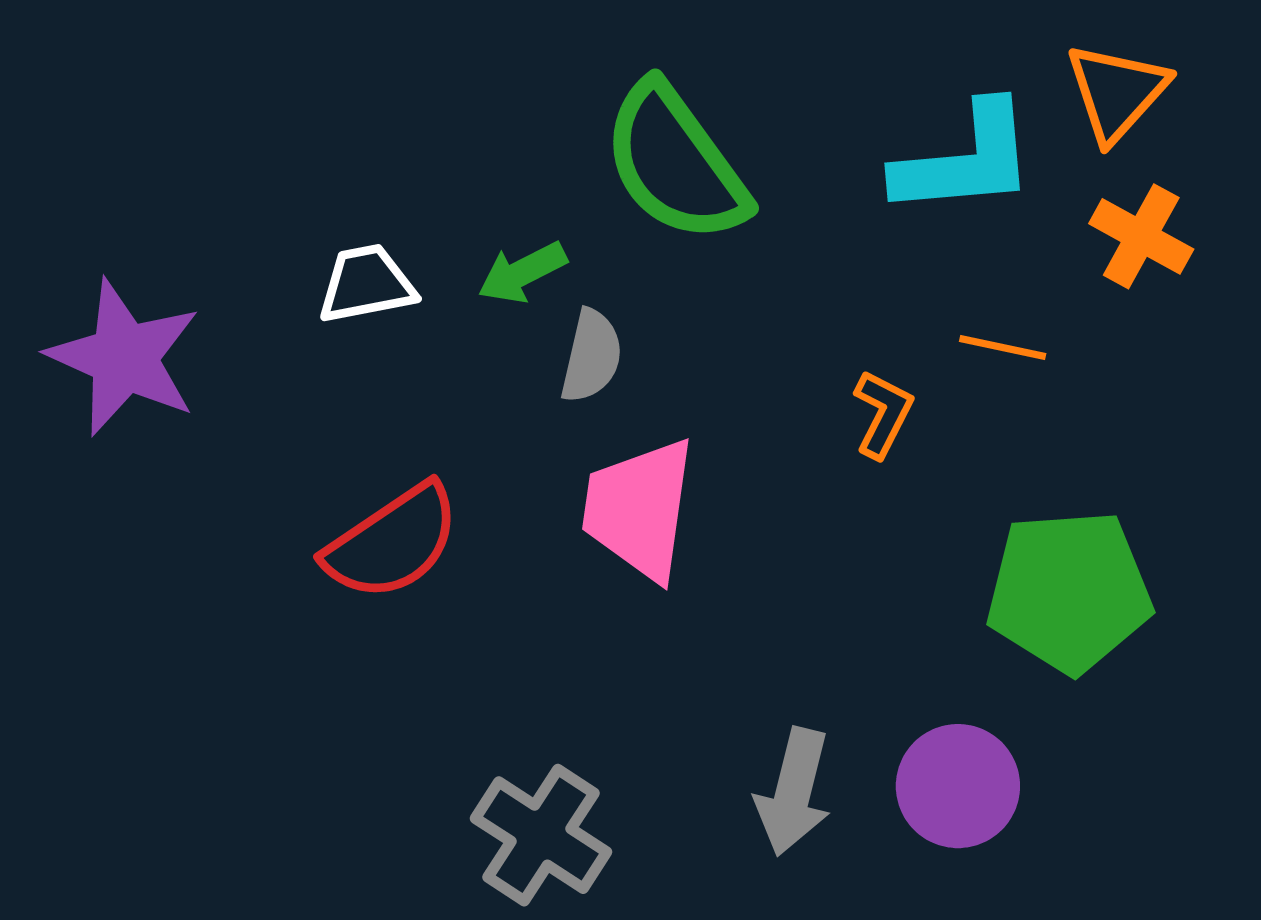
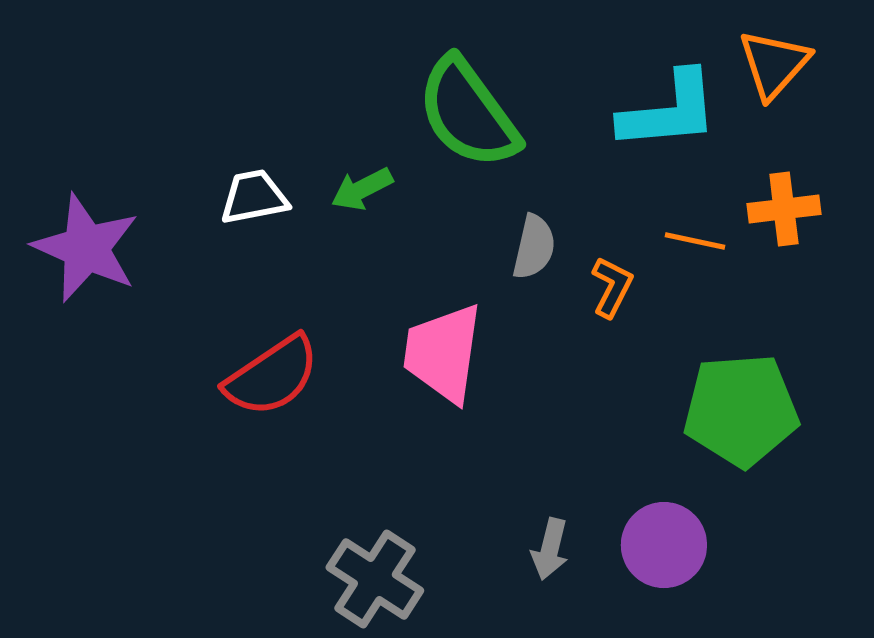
orange cross: (1141, 236) -> (784, 209), moved, turned -36
gray semicircle: (592, 356) -> (534, 247), moved
gray arrow: (793, 792) -> (550, 549), size x0.7

